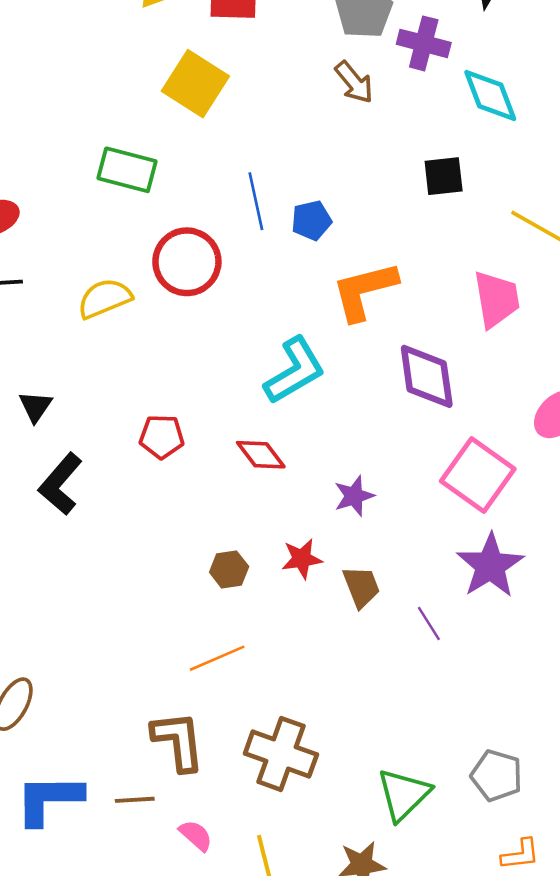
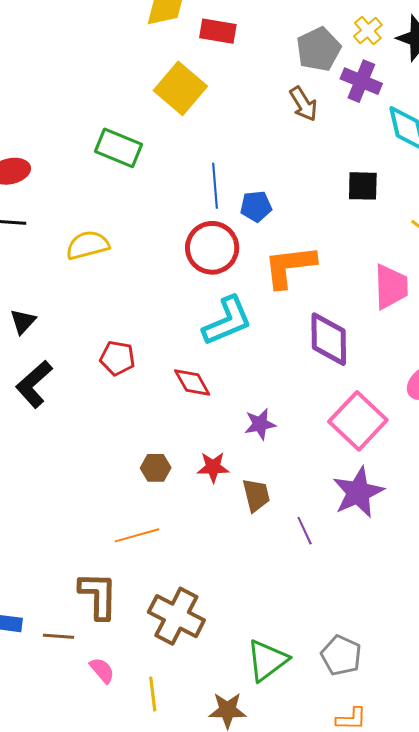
red circle: (187, 262) -> (212, 248), moved

